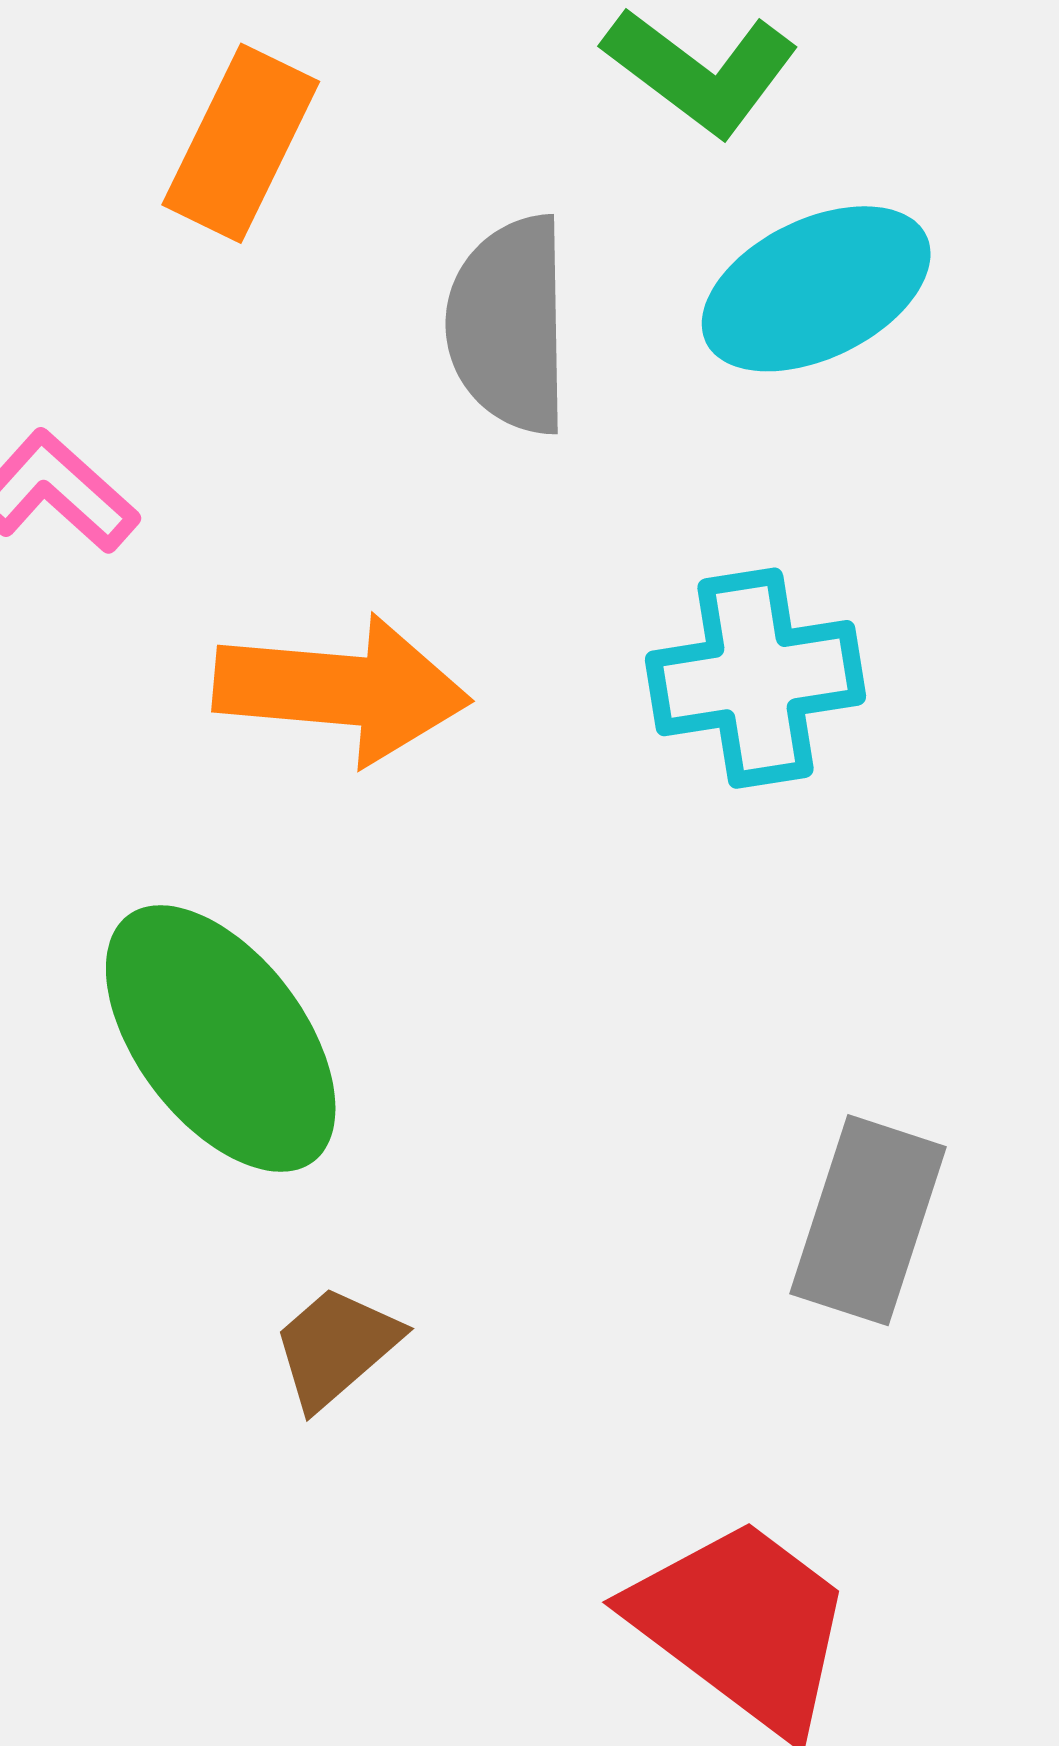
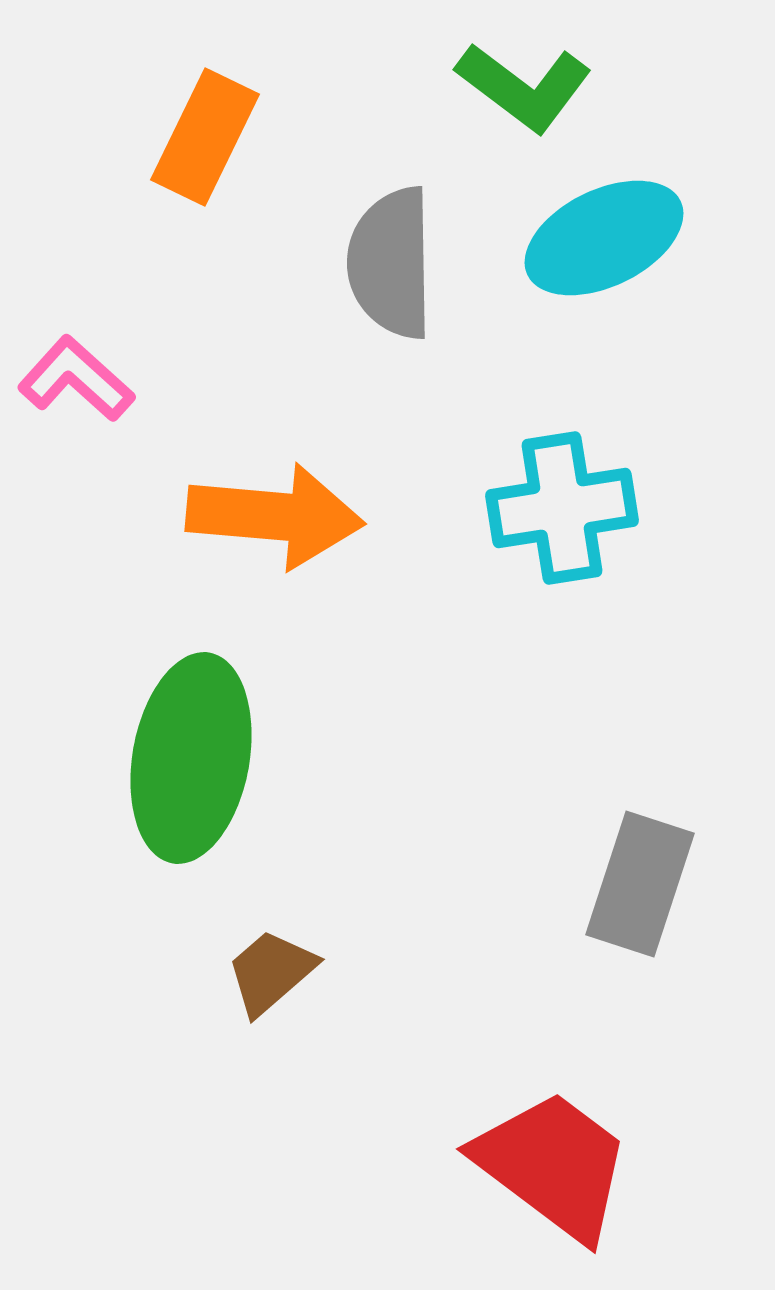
green ellipse: (221, 1039) -> (191, 758), turned 47

